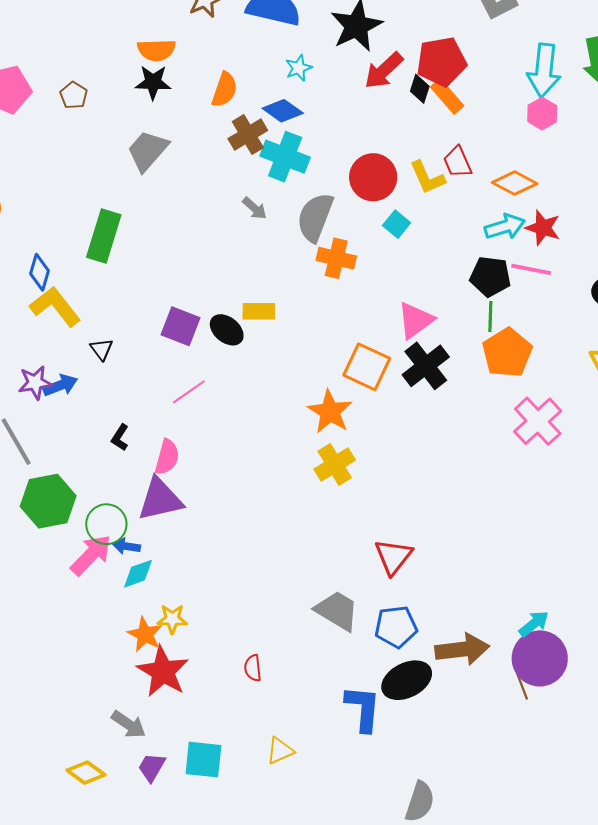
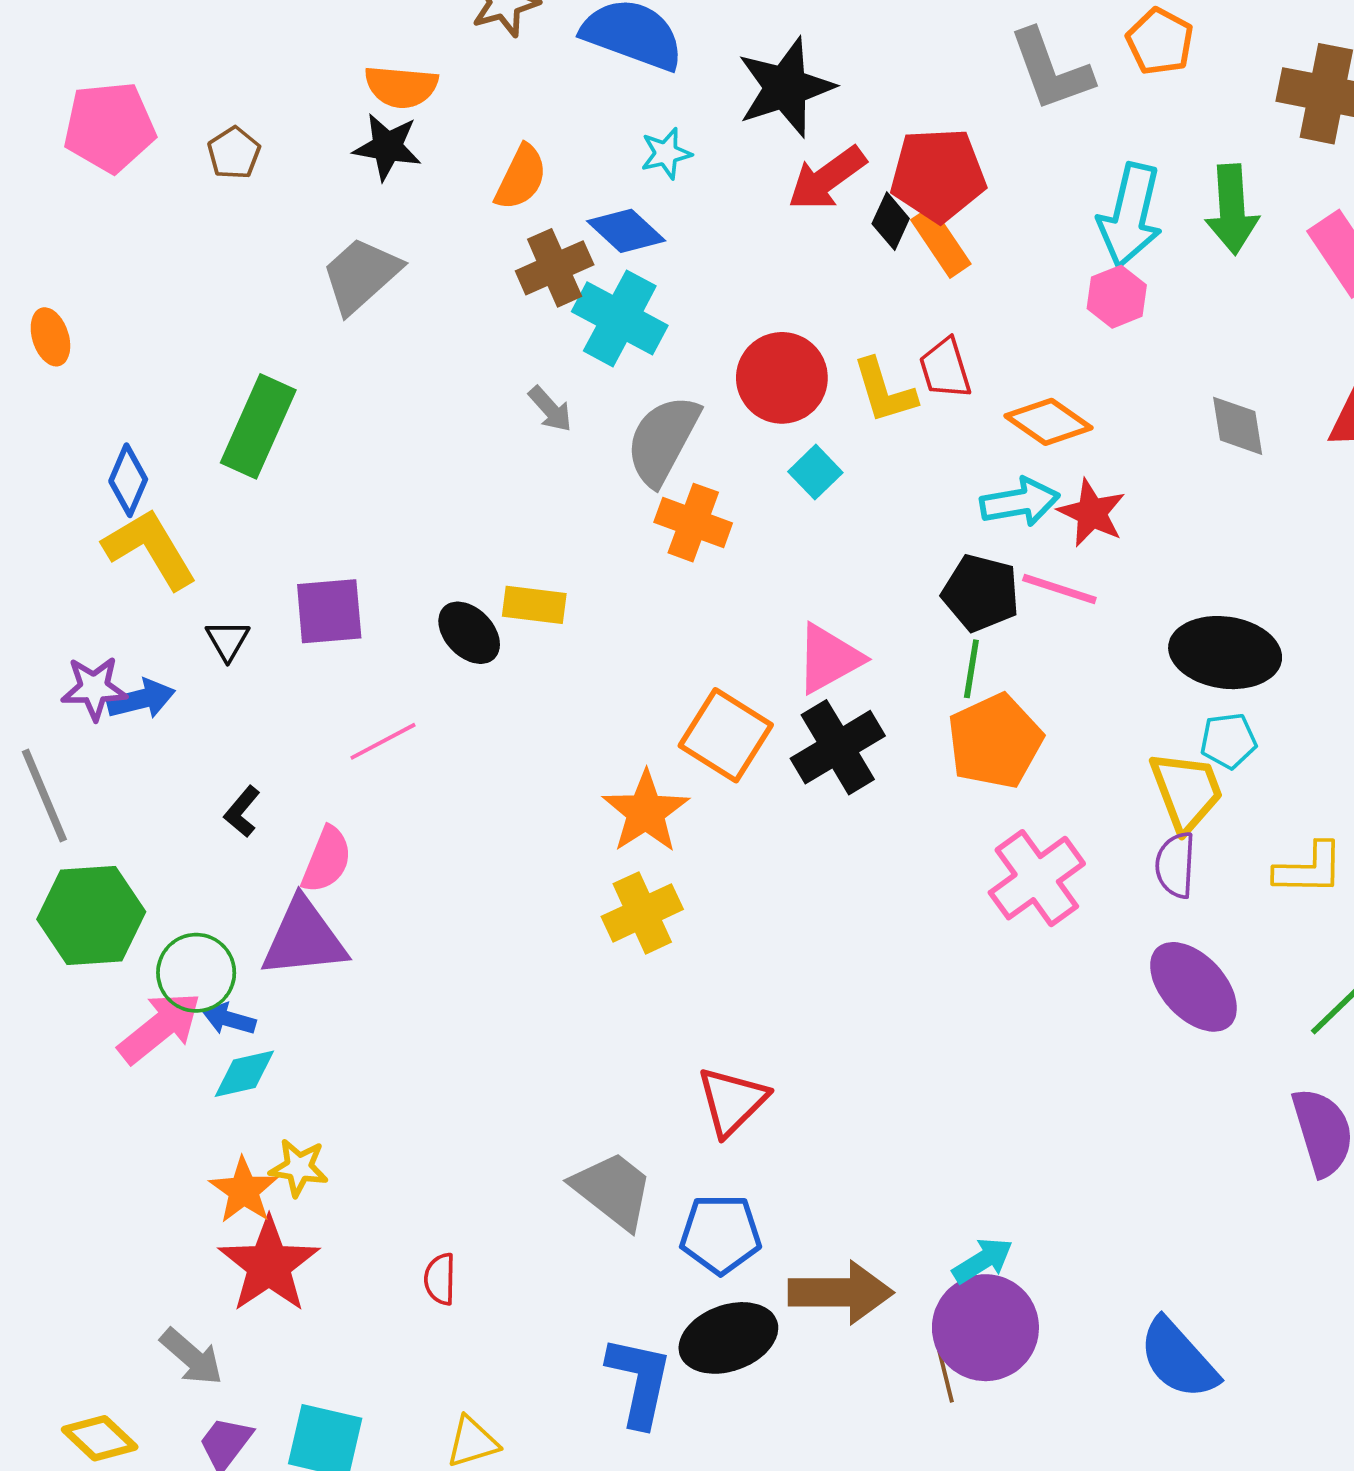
purple square: (180, 326) -> (329, 611), moved, turned -33

